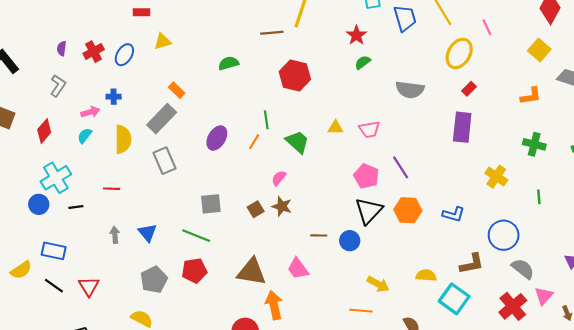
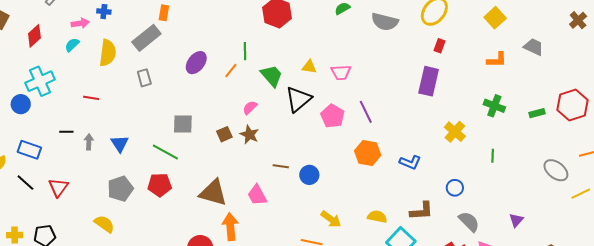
yellow square: (539, 50) -> (495, 18), moved
red rectangle: (469, 89) -> (439, 46), turned -32
orange rectangle: (177, 90) -> (164, 13), turned 49
gray semicircle: (410, 90) -> (385, 22), moved
gray rectangle: (165, 161) -> (144, 78), size x0.7
black line: (76, 207) -> (66, 132), moved
black triangle: (369, 211) -> (298, 99), moved
blue circle: (504, 235) -> (455, 188), size x0.6

